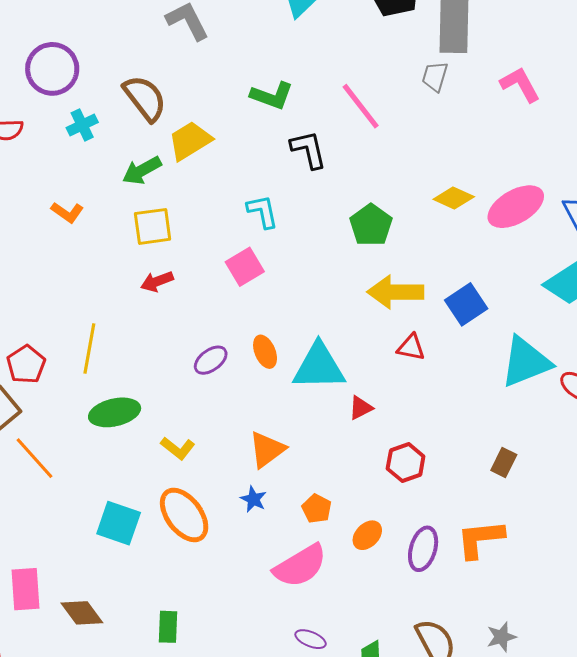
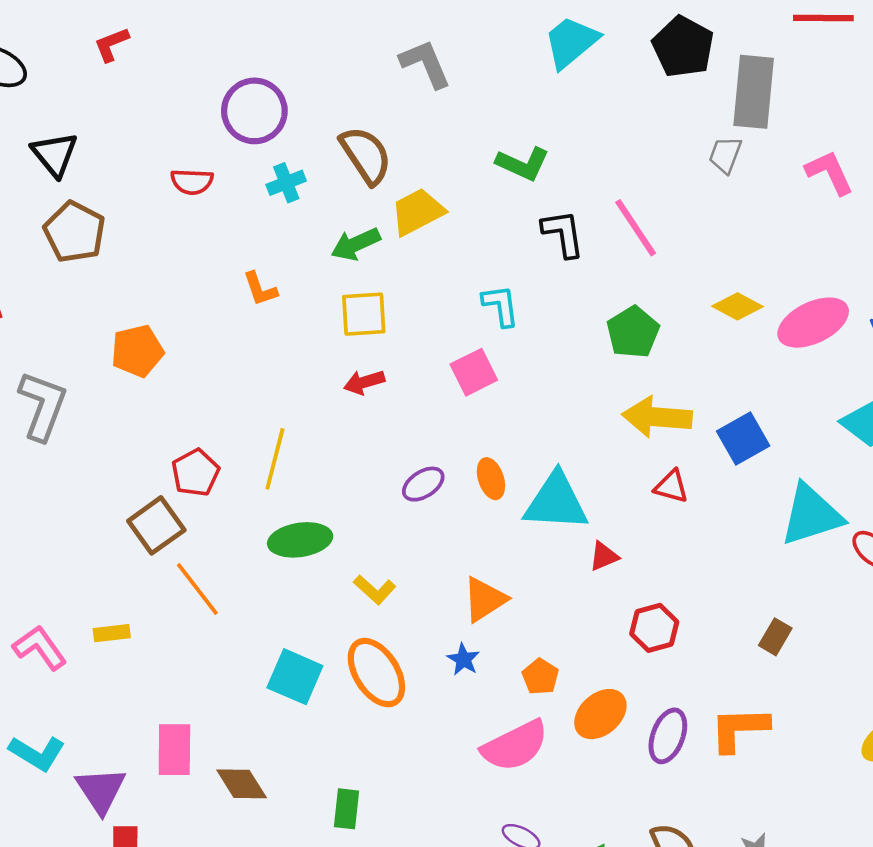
pink line: (361, 106) -> (636, 228), moved
orange L-shape: (67, 212) -> (260, 289), turned 32
orange ellipse: (367, 535) -> (600, 714), size x1.4

